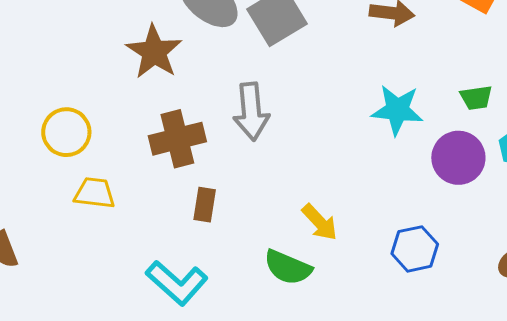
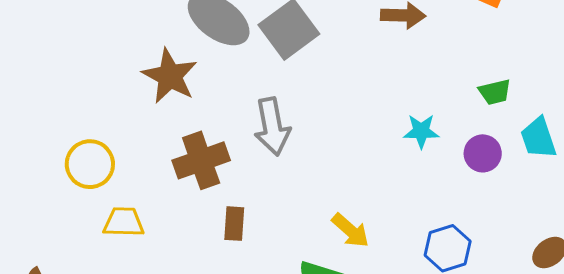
cyan star: (397, 110) -> (421, 131), moved, size x0.7
purple circle: (458, 158) -> (483, 153), size x0.7

